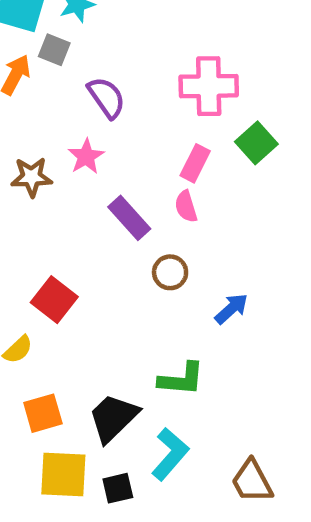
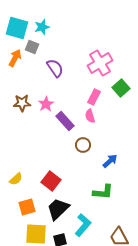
pink cross: (209, 86) -> (100, 63), turned -30
pink star: (86, 157) -> (46, 104), moved
red square: (54, 300) -> (51, 181), moved
green L-shape: (181, 379) -> (103, 192), moved

